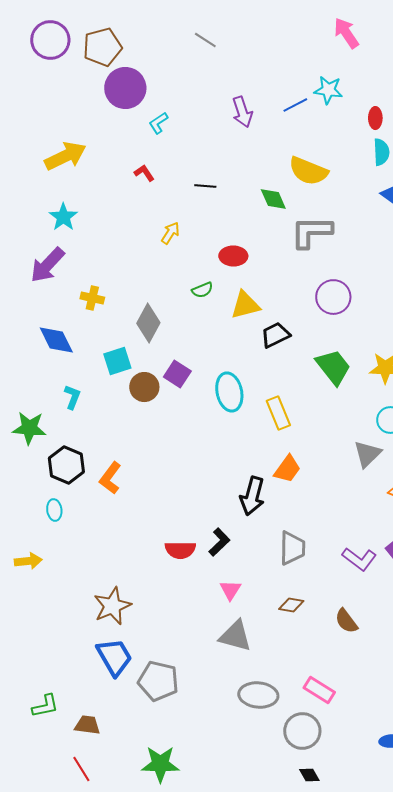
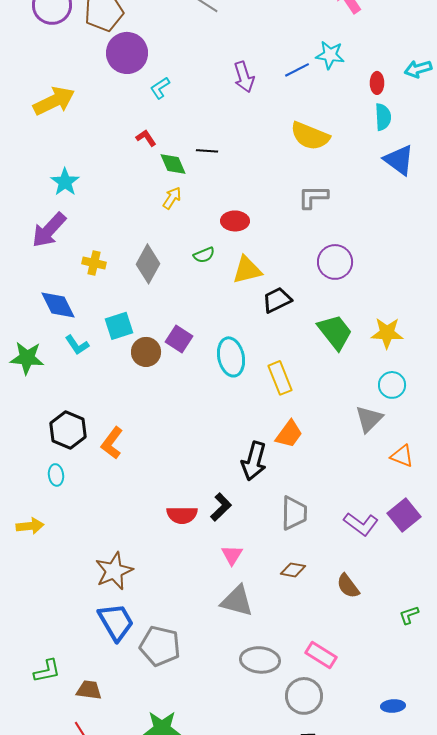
yellow arrow: (65, 156) -> (54, 101), moved
green diamond: (273, 199) -> (173, 164), moved
gray L-shape: (311, 232) -> (313, 197), size x0.7
gray diamond: (148, 323) -> (148, 264), moved
cyan L-shape: (72, 397) -> (77, 345), moved, turned 125
green star: (29, 428) -> (27, 358), moved

